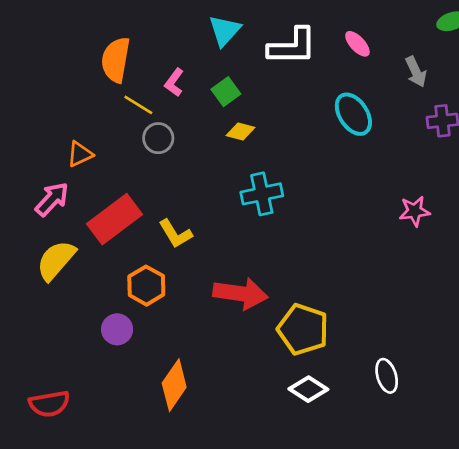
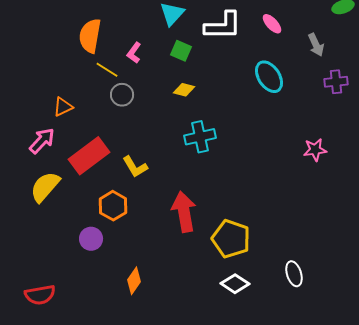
green square: (226, 92) -> (181, 51), moved, turned -30
red arrow: (241, 293) -> (184, 212), turned -108
orange diamond: (174, 385) -> (134, 281), size x0.7

